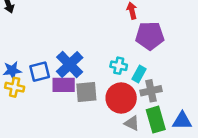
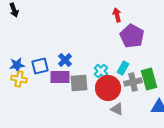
purple pentagon: (150, 36) -> (132, 36), turned 30
blue cross: (70, 64) -> (65, 60), size x0.6
cyan cross: (119, 66) -> (101, 71), moved, turned 32
green rectangle: (156, 120) -> (149, 79), moved

